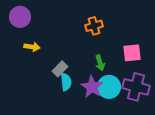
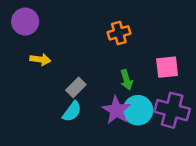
cyan semicircle: (66, 82) -> (72, 111), moved, turned 42

